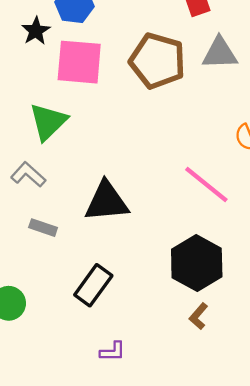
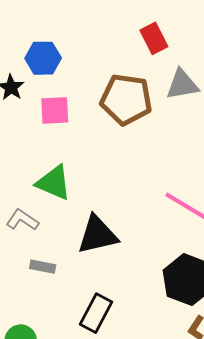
pink square: (79, 62) -> (55, 110), size x0.7
green triangle: (48, 122) -> (54, 183), moved, turned -45

